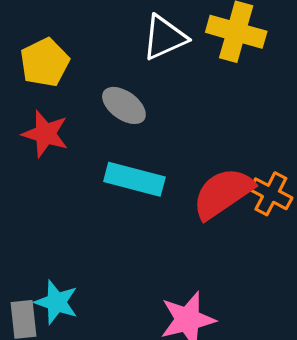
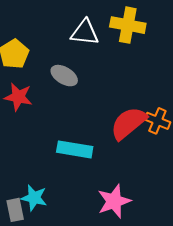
white triangle: (164, 37) -> (85, 32), turned 36
cyan rectangle: (134, 179) -> (75, 149), moved

